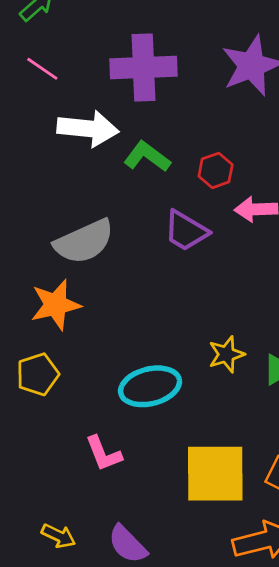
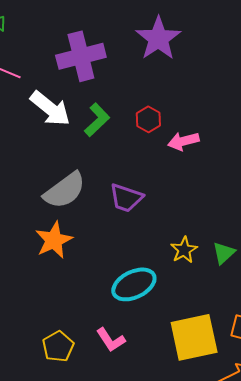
white arrow: (88, 129) -> (50, 109), turned 45
green L-shape: (147, 157) -> (97, 120), turned 112
purple trapezoid: (186, 231) -> (126, 198), moved
yellow pentagon: (38, 374) -> (58, 346), moved

